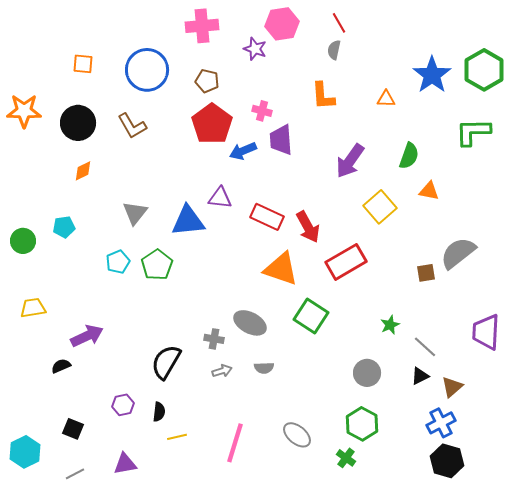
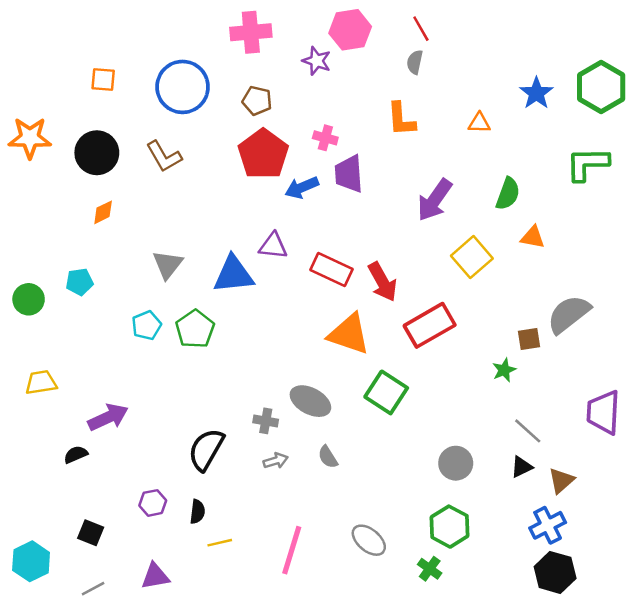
blue star: (432, 75) -> (536, 93), size x0.7
green star: (390, 325) -> (504, 370), moved
gray semicircle: (264, 368) -> (328, 457), turned 60

